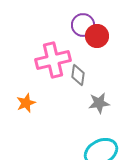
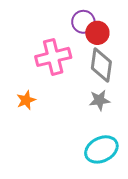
gray diamond: (78, 75) -> (101, 65), moved, size x1.6

